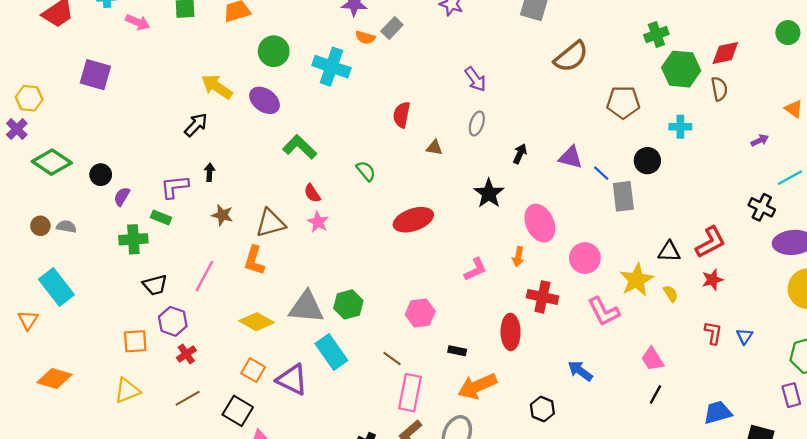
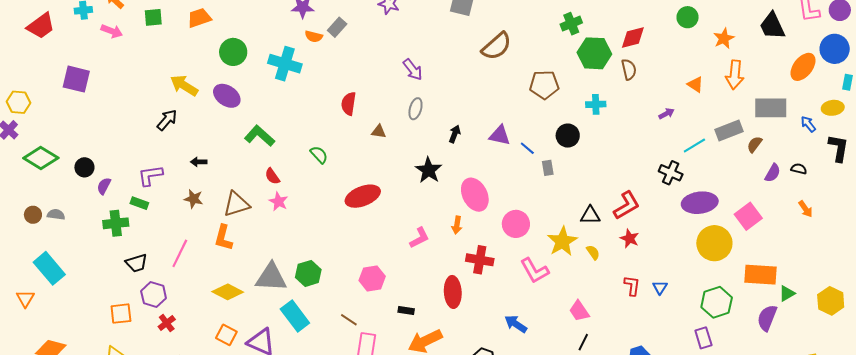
black arrow: (210, 172) -> (199, 162), moved, turned -91
gray rectangle: (623, 196) -> (548, 168), size x0.6
red star: (712, 280) -> (630, 239), turned -30

